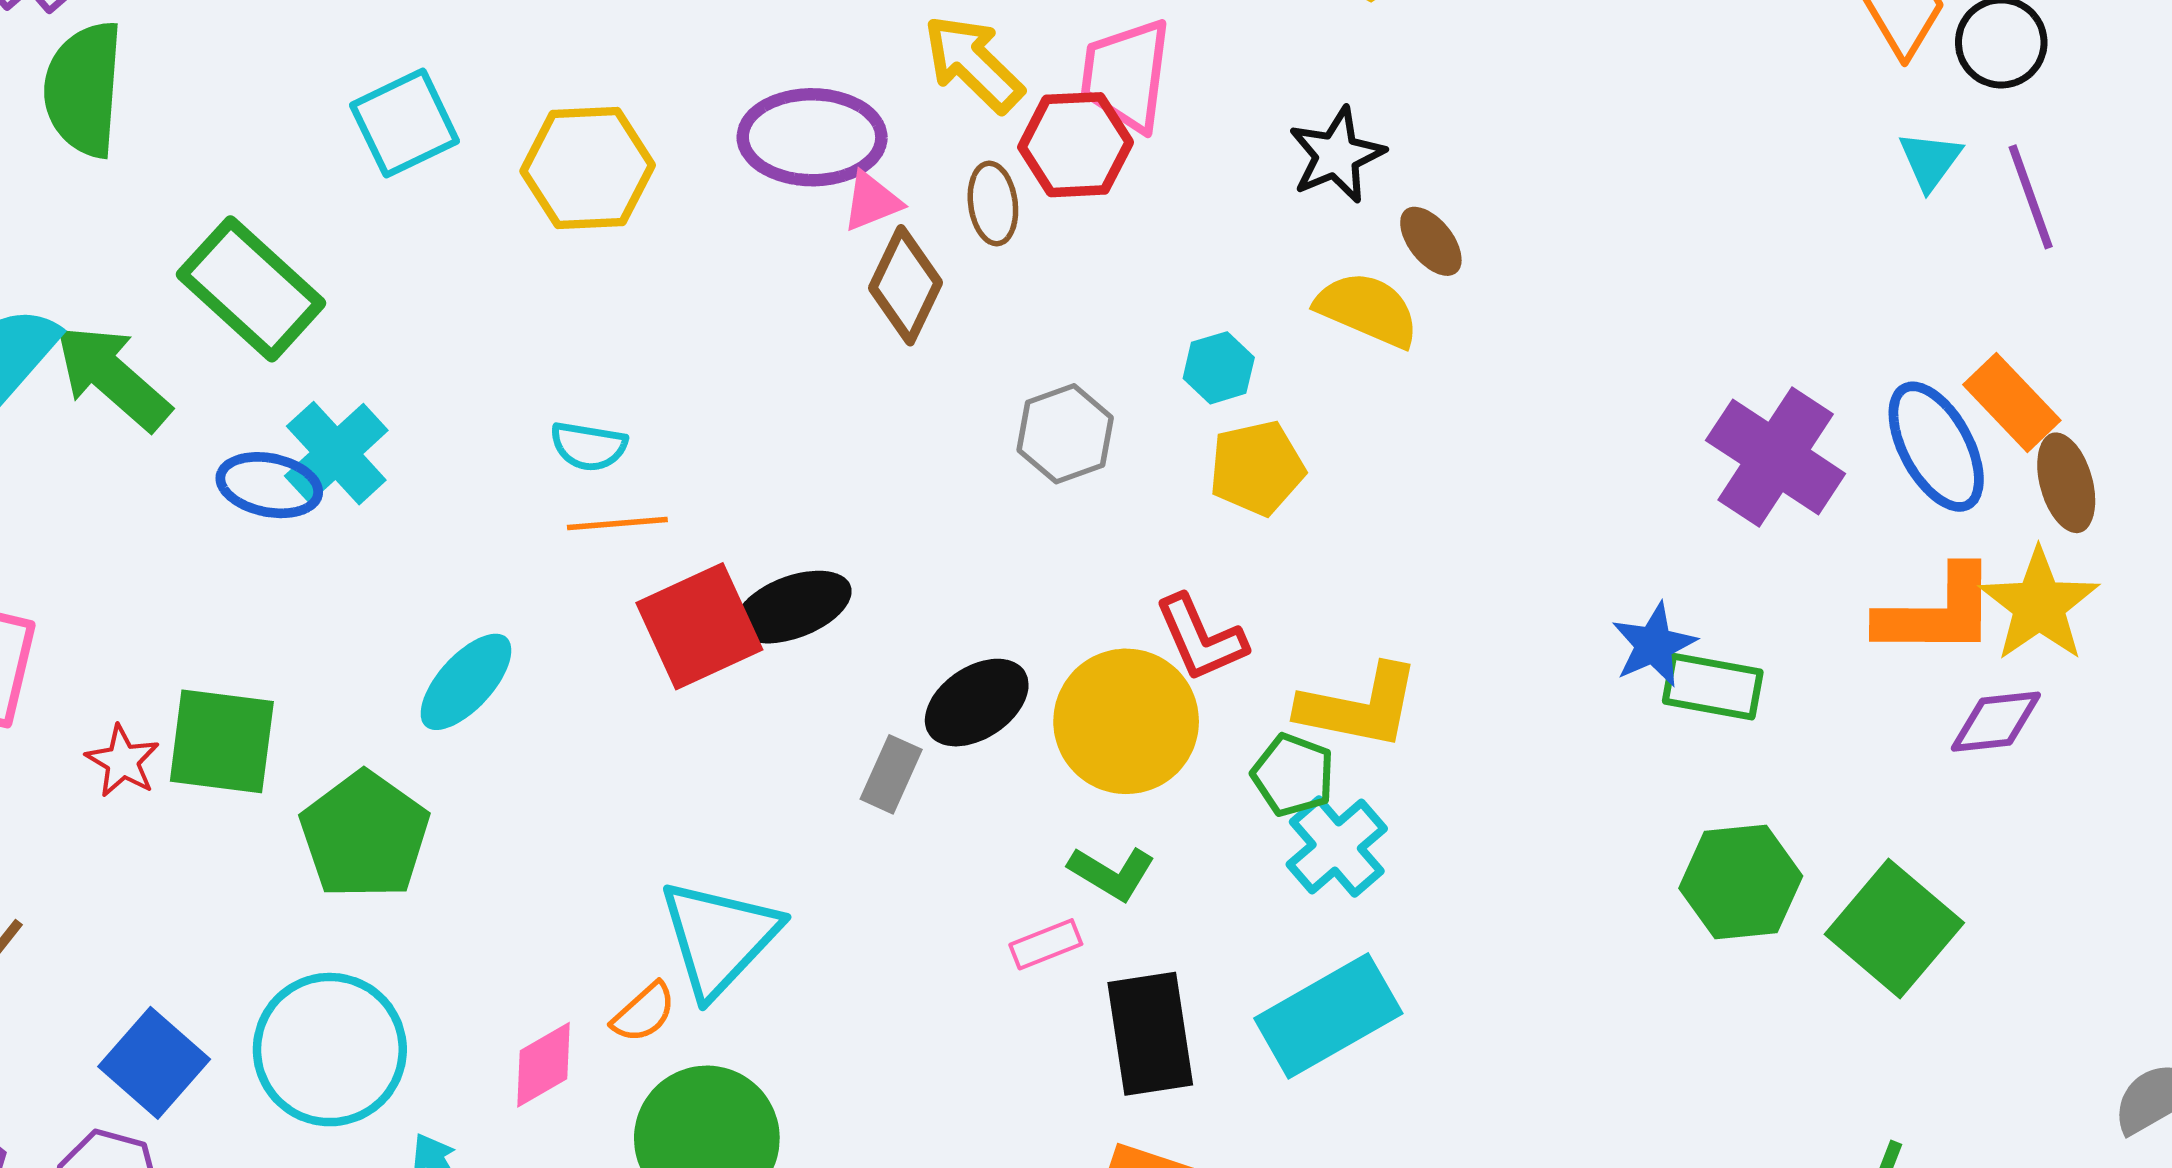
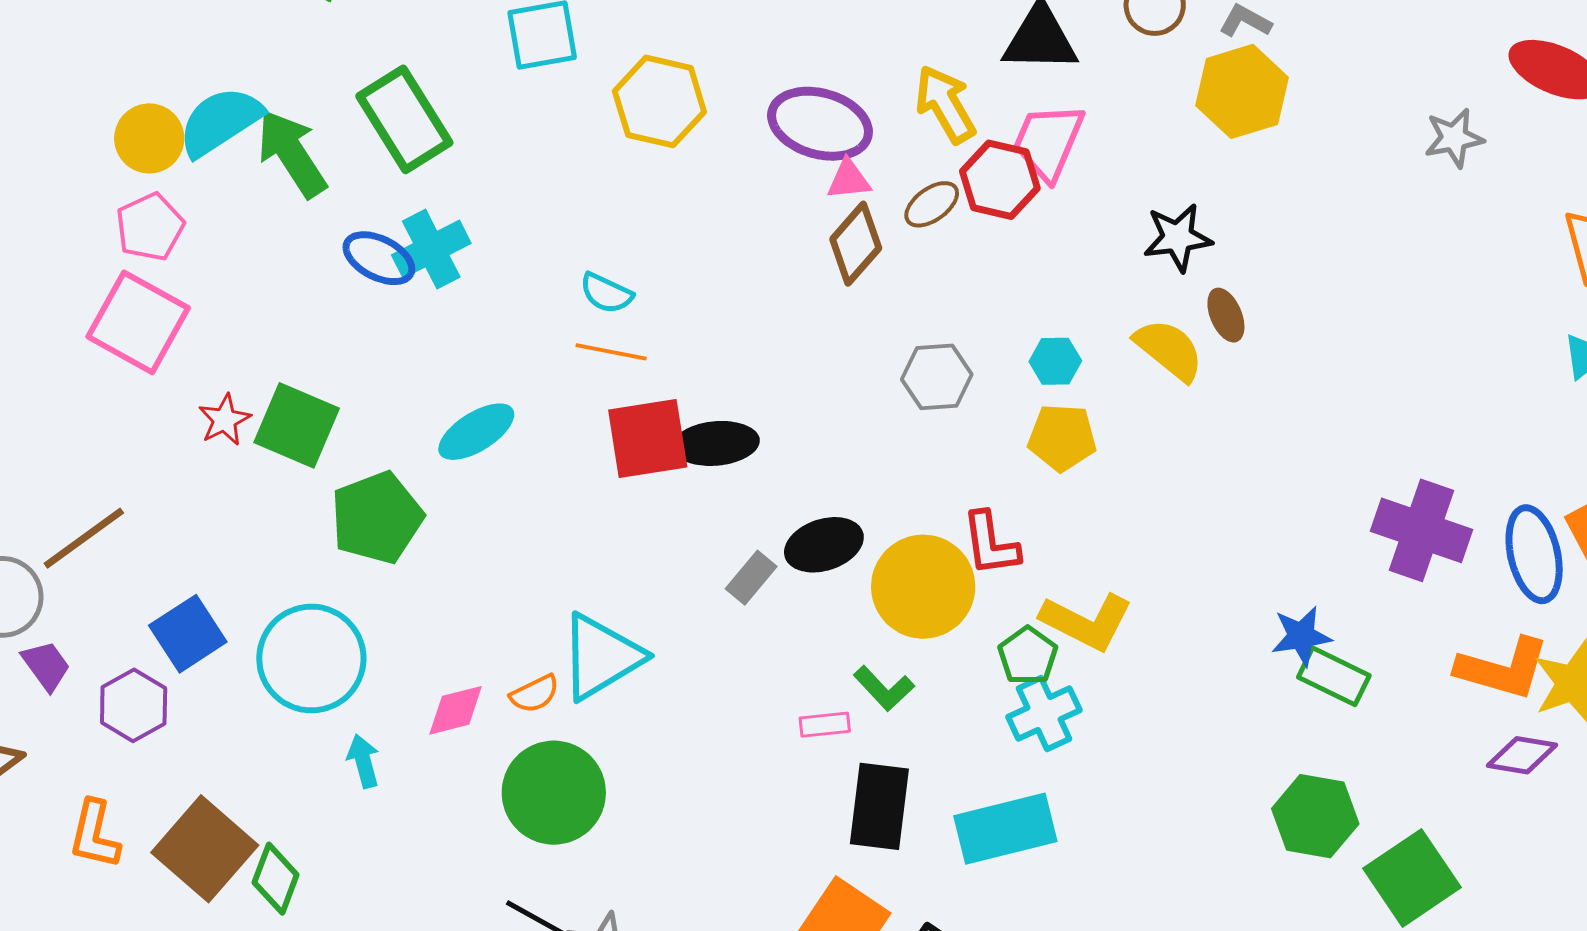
brown ellipse: (993, 204) -> (932, 204), turned 46
purple cross: (1776, 457) -> (1422, 530), turned -30

